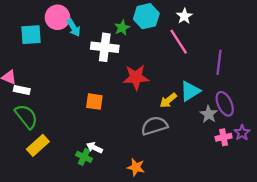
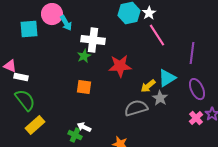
white star: (184, 16) -> (149, 13), moved
green star: (122, 28) -> (84, 56), moved
gray star: (209, 114) -> (160, 98), moved
pink cross: (224, 137) -> (196, 118), turned -32

